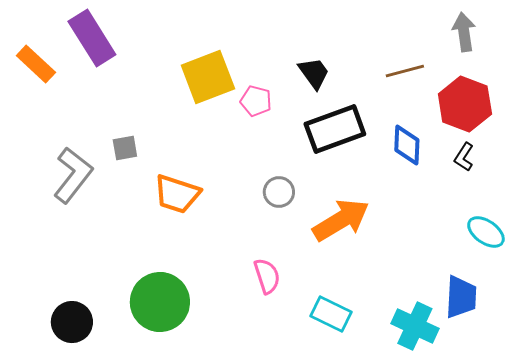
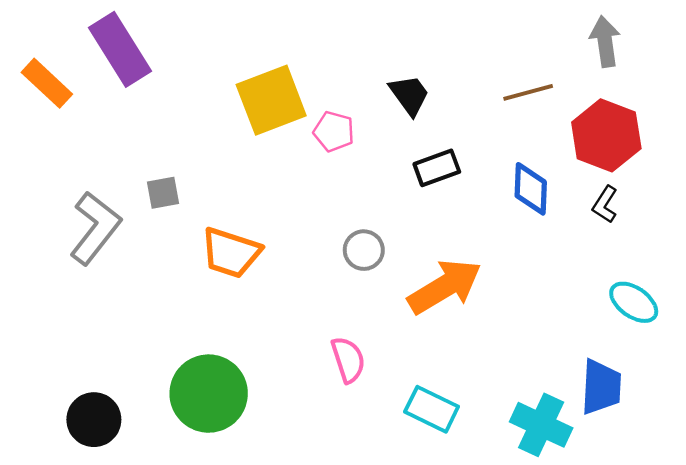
black rectangle: (335, 129) -> (437, 168), size x0.6

